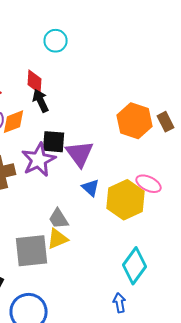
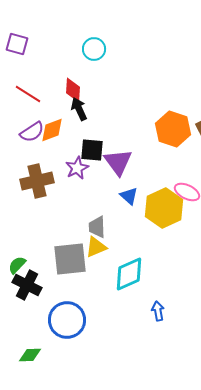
purple star: (39, 160) -> (77, 168), size x0.7
gray trapezoid: (59, 219) -> (97, 227), turned 30
cyan diamond: (135, 266) -> (129, 274), moved, turned 30

